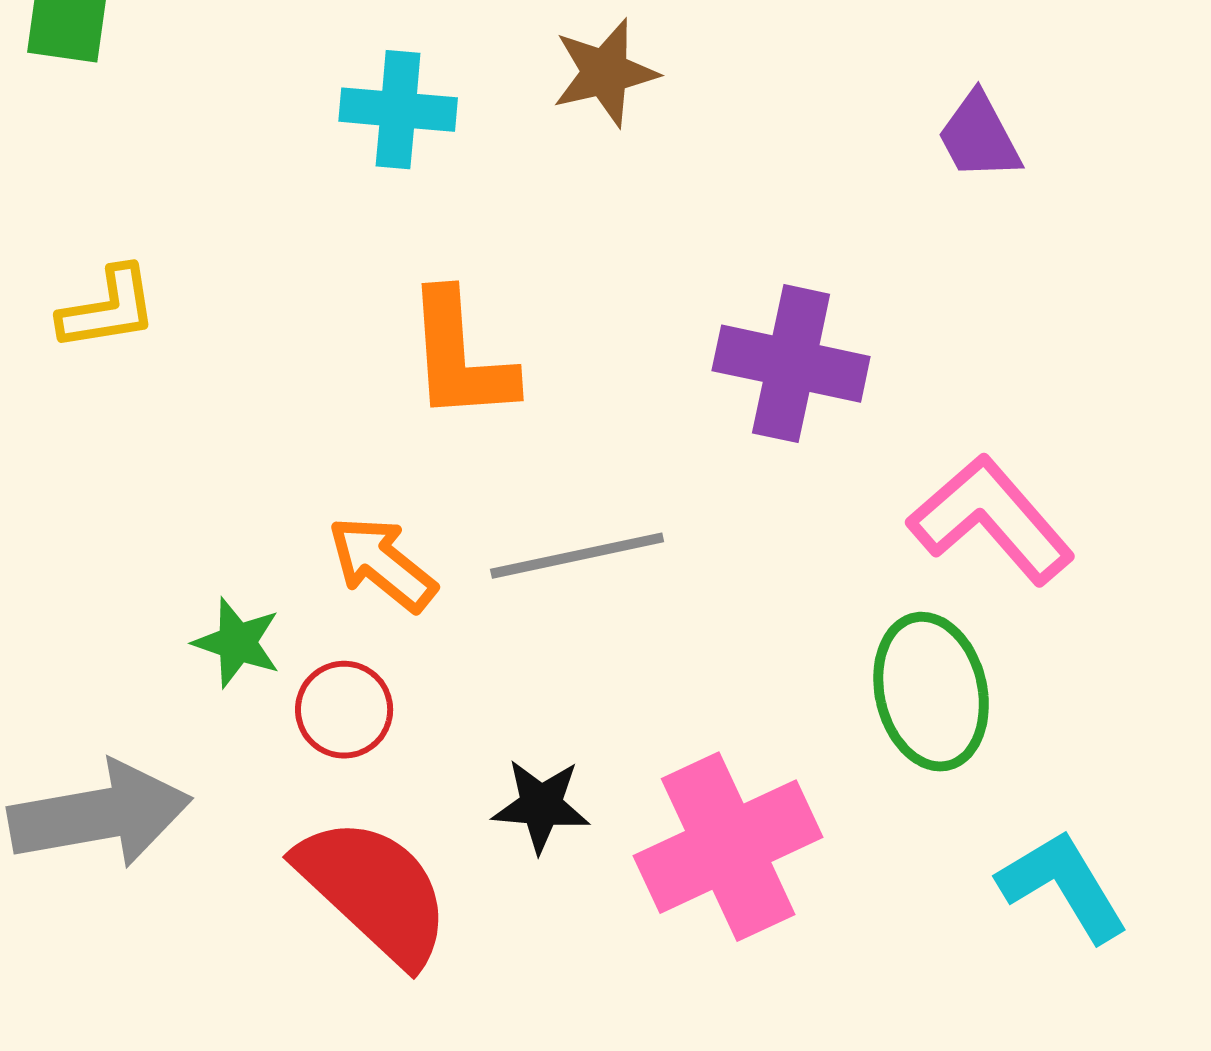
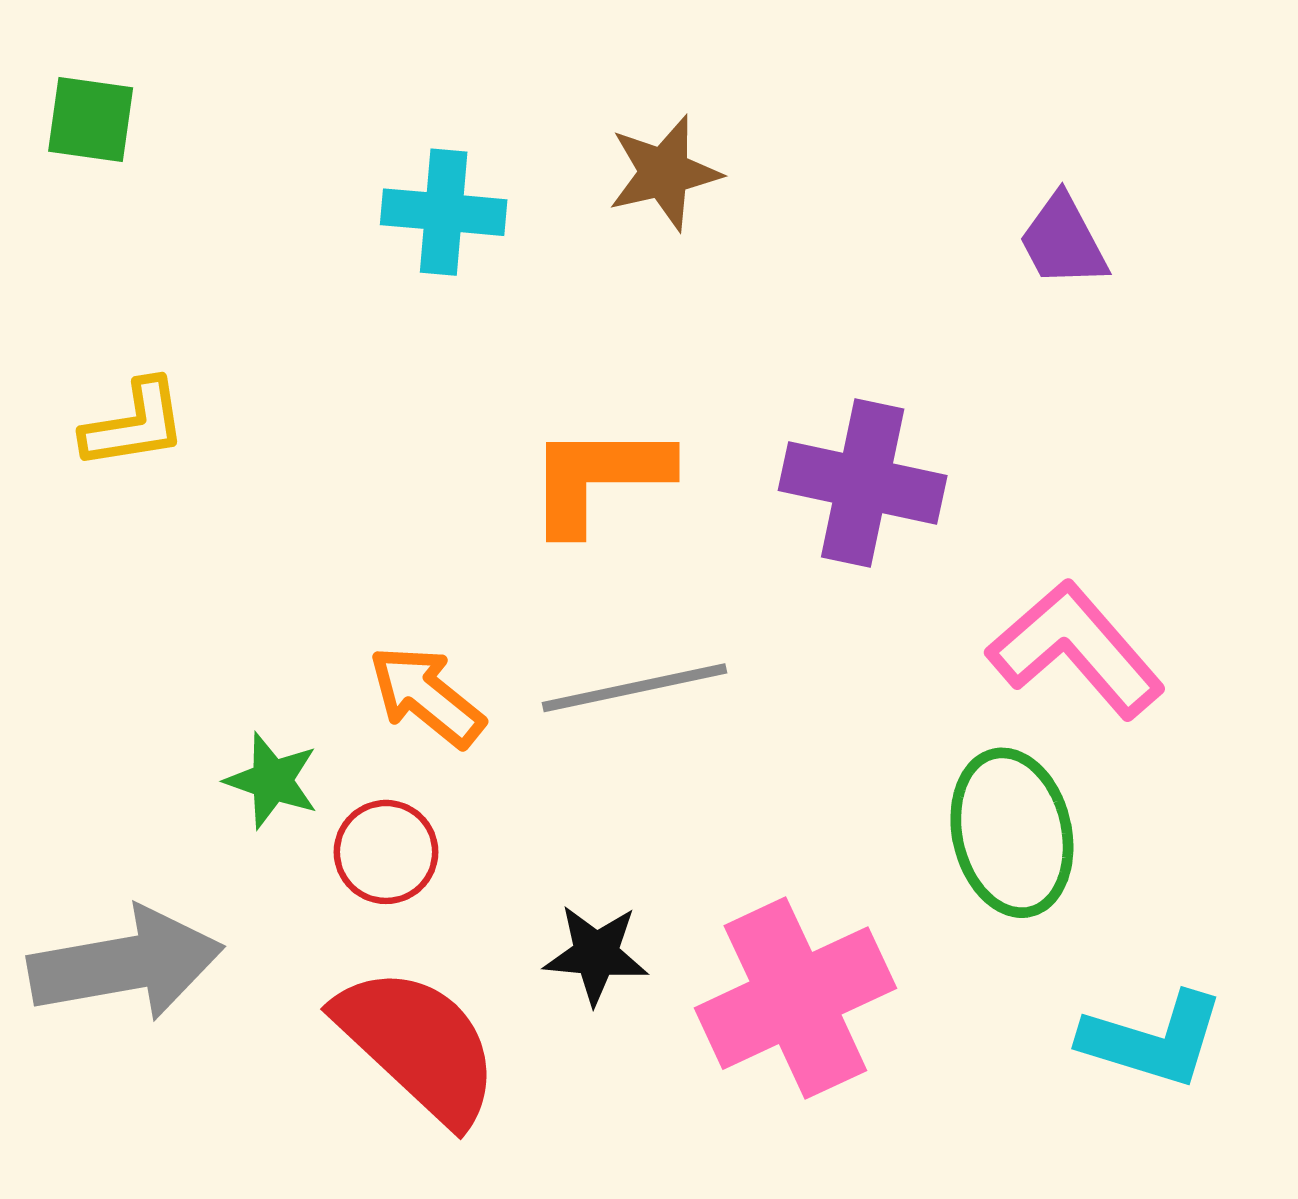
orange L-shape: (460, 357) -> (598, 478), moved, turned 94
cyan L-shape: (1063, 886) -> (1153, 1040), turned 138

